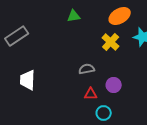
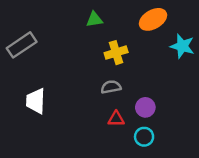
yellow cross: (111, 42) -> (116, 53), moved, turned 30
cyan circle: (104, 113) -> (144, 137), moved

